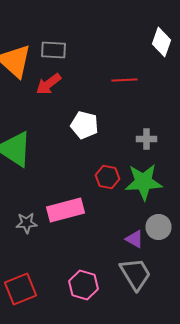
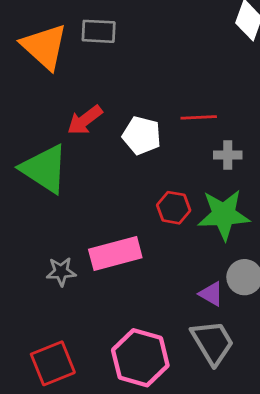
red line: (124, 80) -> (199, 117), moved
red arrow: (48, 84) -> (85, 120), moved
pink hexagon: (84, 285) -> (140, 358), size x1.4

